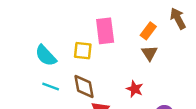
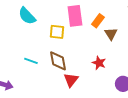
orange rectangle: (148, 31) -> (98, 21), moved
cyan semicircle: (46, 56) -> (27, 16), moved

